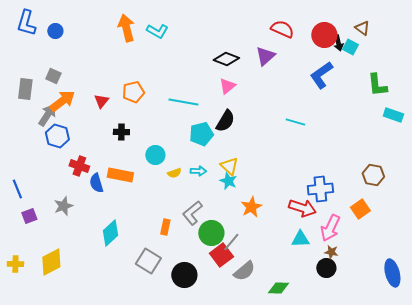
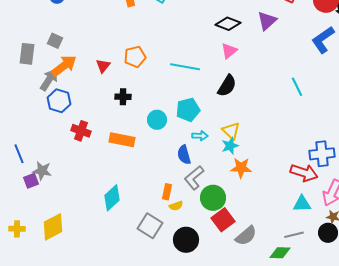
cyan line: (295, 122) -> (297, 87), turned 48
cyan pentagon: (201, 134) -> (188, 110), moved
yellow semicircle: (174, 173) -> (176, 206), moved
cyan star: (228, 181) -> (230, 146), turned 30
blue semicircle: (96, 183) -> (184, 155), moved
gray star: (63, 206) -> (42, 171), moved, turned 30
orange star: (251, 207) -> (241, 168), moved, turned 30
gray line: (231, 242) -> (294, 235), moved, turned 36

